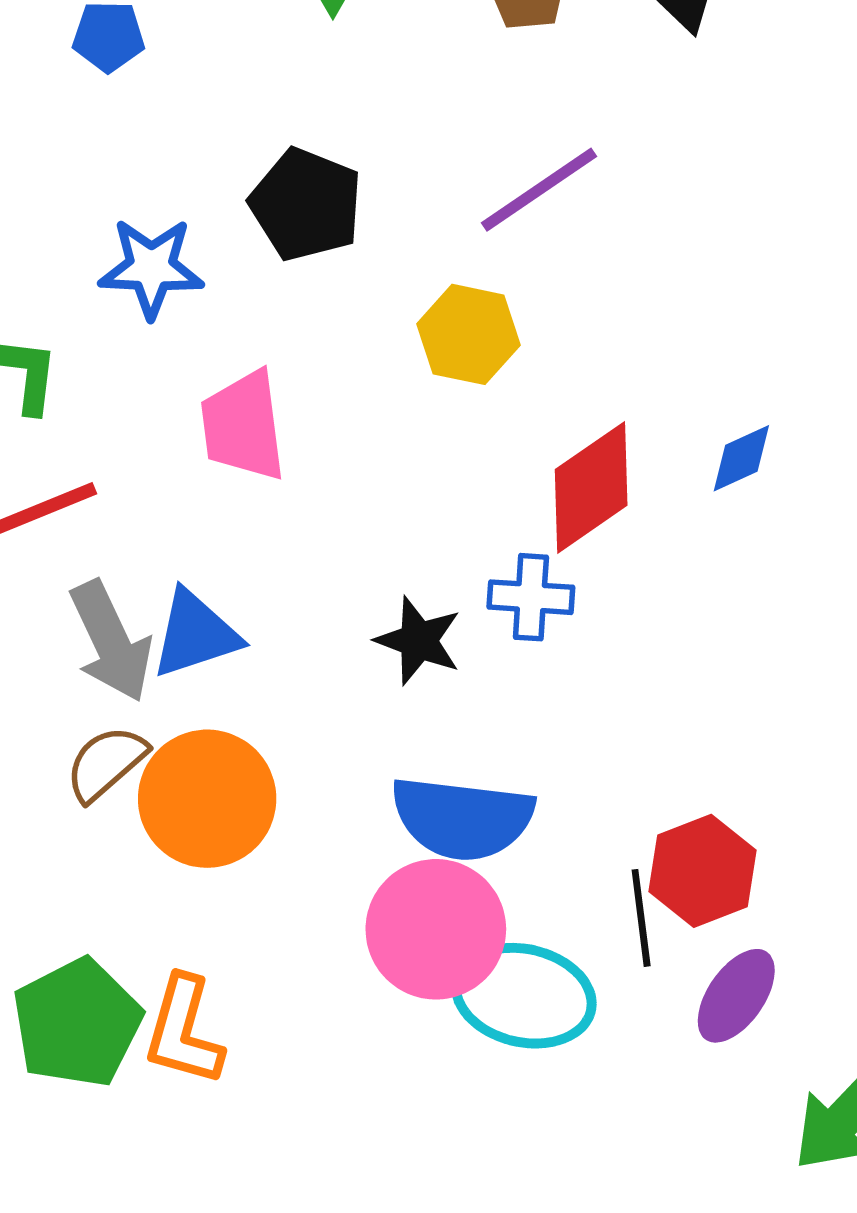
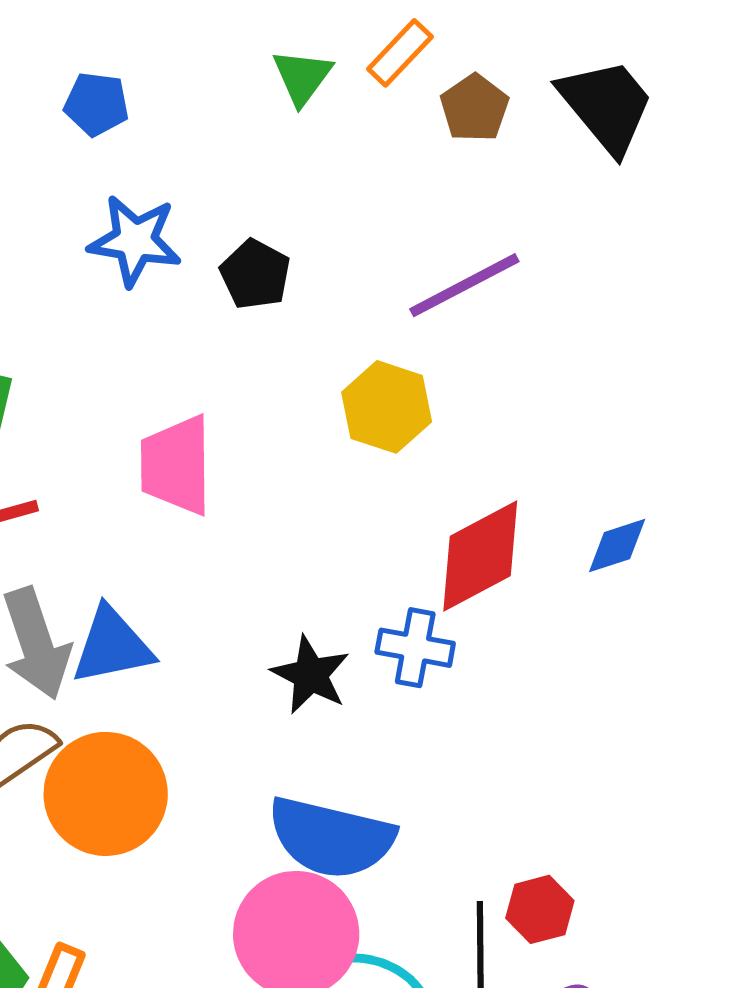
black pentagon: (306, 204) -> (255, 274), size x0.7
blue star: (151, 268) -> (135, 241), moved
red hexagon: (702, 871) -> (540, 909), size x0.7

